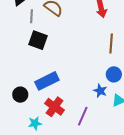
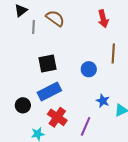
black square: (38, 40) -> (48, 64), moved, turned -30
blue circle: (114, 74) -> (89, 69), moved

